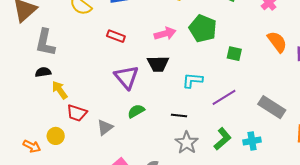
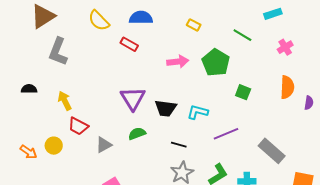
red rectangle: (116, 36) -> (129, 44), moved
orange semicircle: (277, 42) -> (287, 87), turned 30
black trapezoid: (158, 64) -> (166, 108), moved
black semicircle: (43, 72) -> (29, 89), moved

